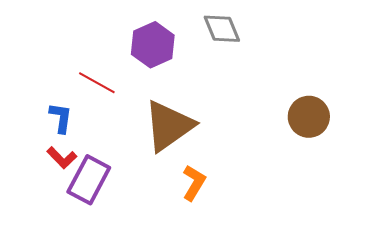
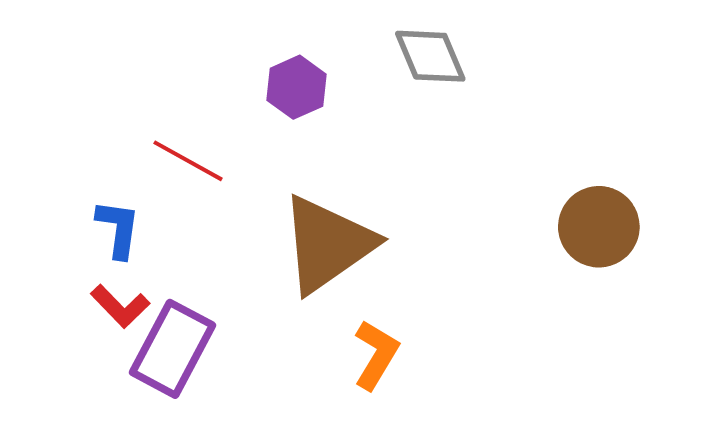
purple hexagon: (153, 45) -> (297, 87), size x0.7

